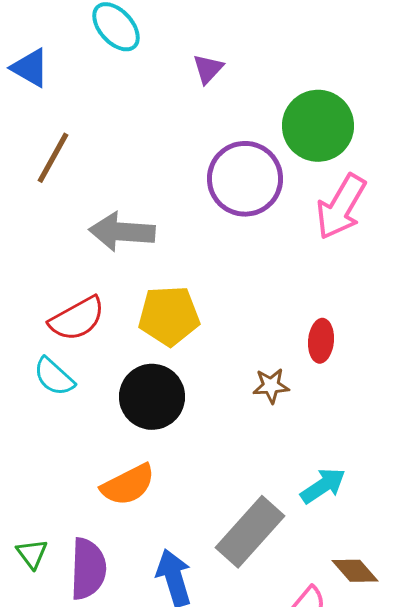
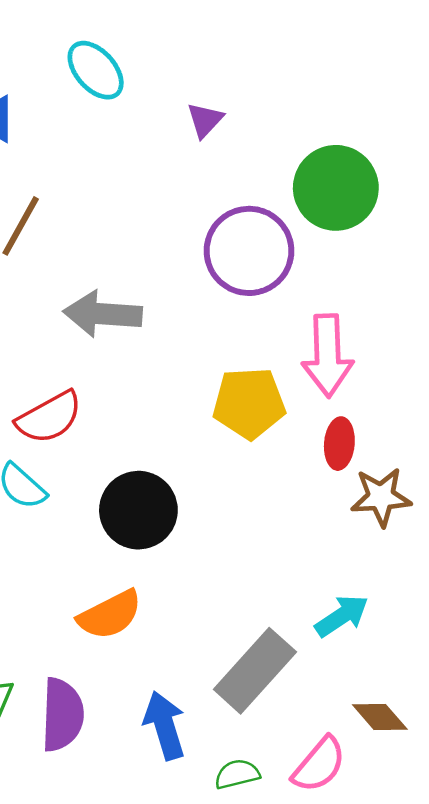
pink arrow: (341, 207) -> (327, 356), moved, turned -32
yellow pentagon: (169, 316) -> (249, 403), moved
brown star: (271, 386) -> (381, 497), moved, size x1.4

